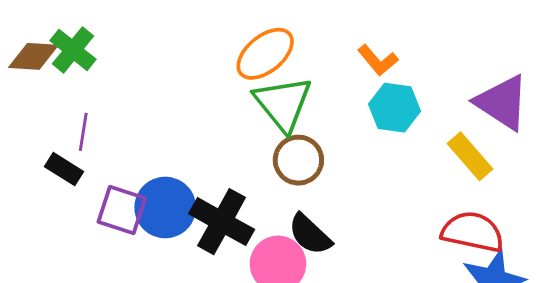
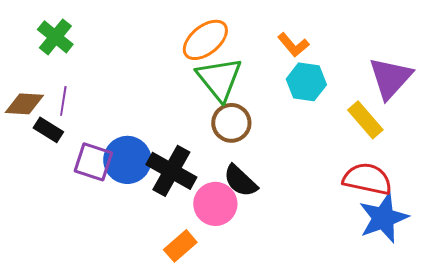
brown diamond: (33, 56) -> (24, 104), moved
purple triangle: (502, 102) -> (390, 78), turned 39

